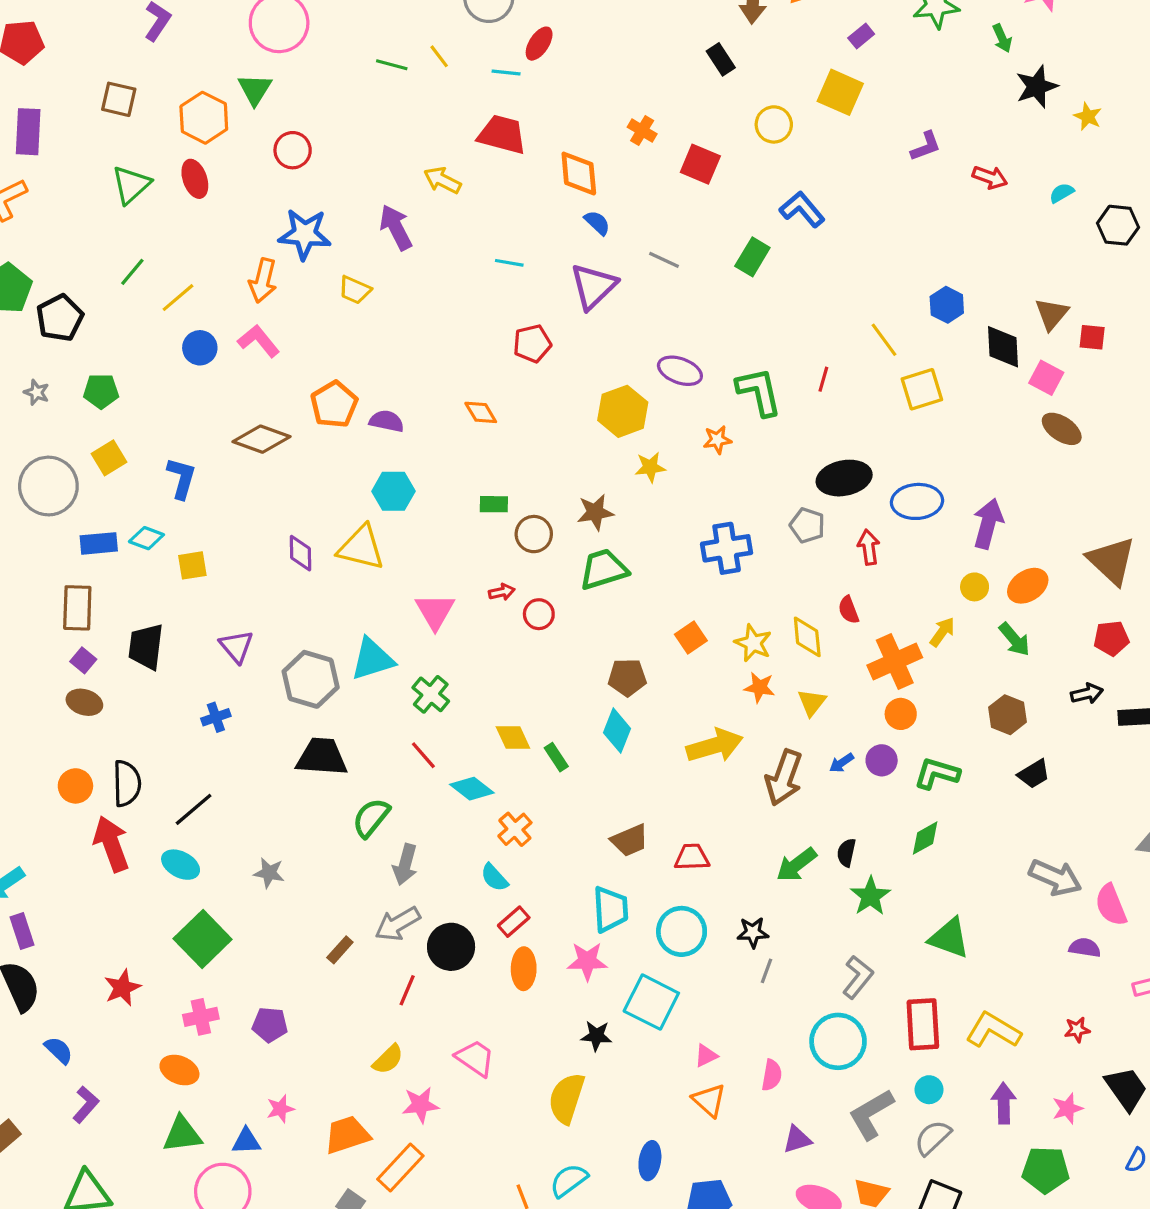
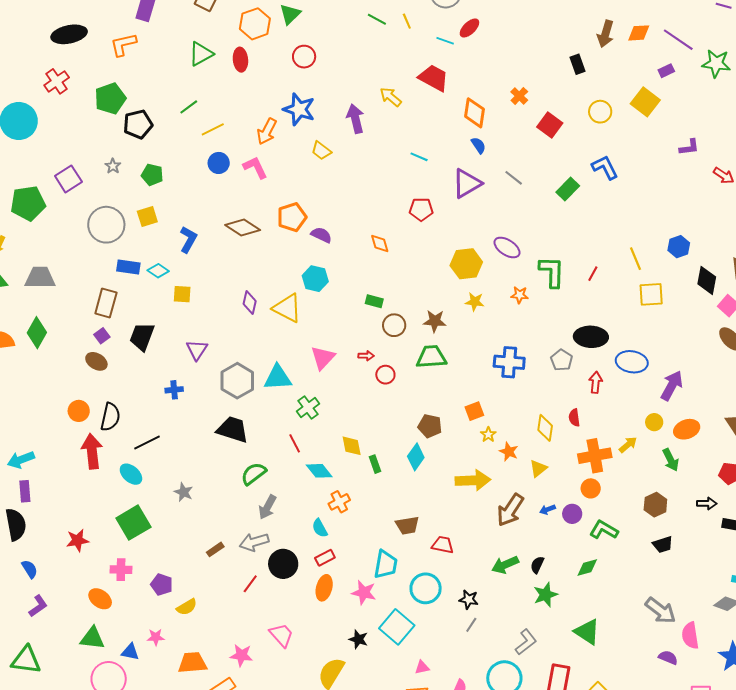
yellow star: (753, 643) -> (488, 435), moved, size x0.7
yellow semicircle: (388, 1059) -> (187, 607), moved

